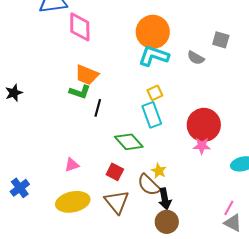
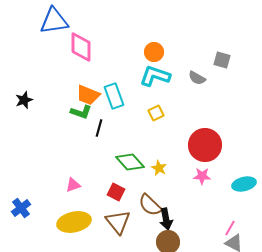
orange circle: (153, 32) -> (154, 52), size x0.6
black star: (14, 93) -> (24, 100), moved
cyan rectangle: (152, 115) -> (114, 96), moved
pink star: (202, 146) -> (202, 176), moved
yellow star: (159, 171) -> (159, 168), moved

